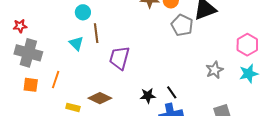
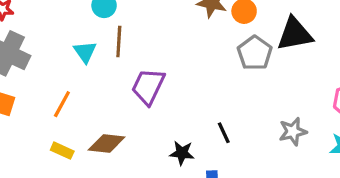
orange line: (56, 80) -> (62, 104), moved
black line: (172, 92) -> (224, 133), moved
brown diamond: (100, 98) -> (107, 144), turned -30

